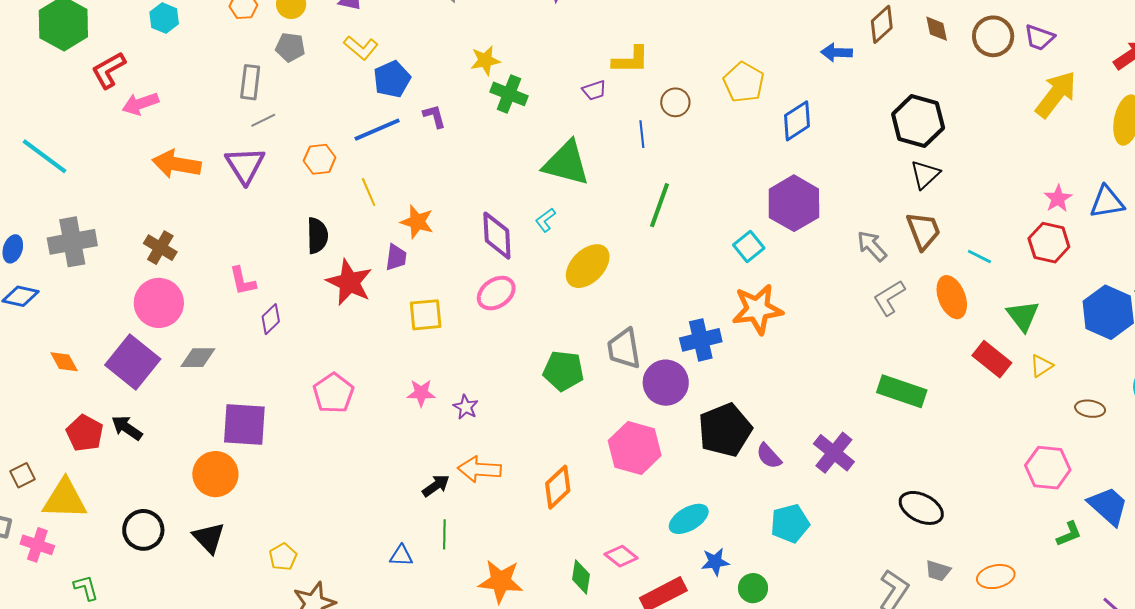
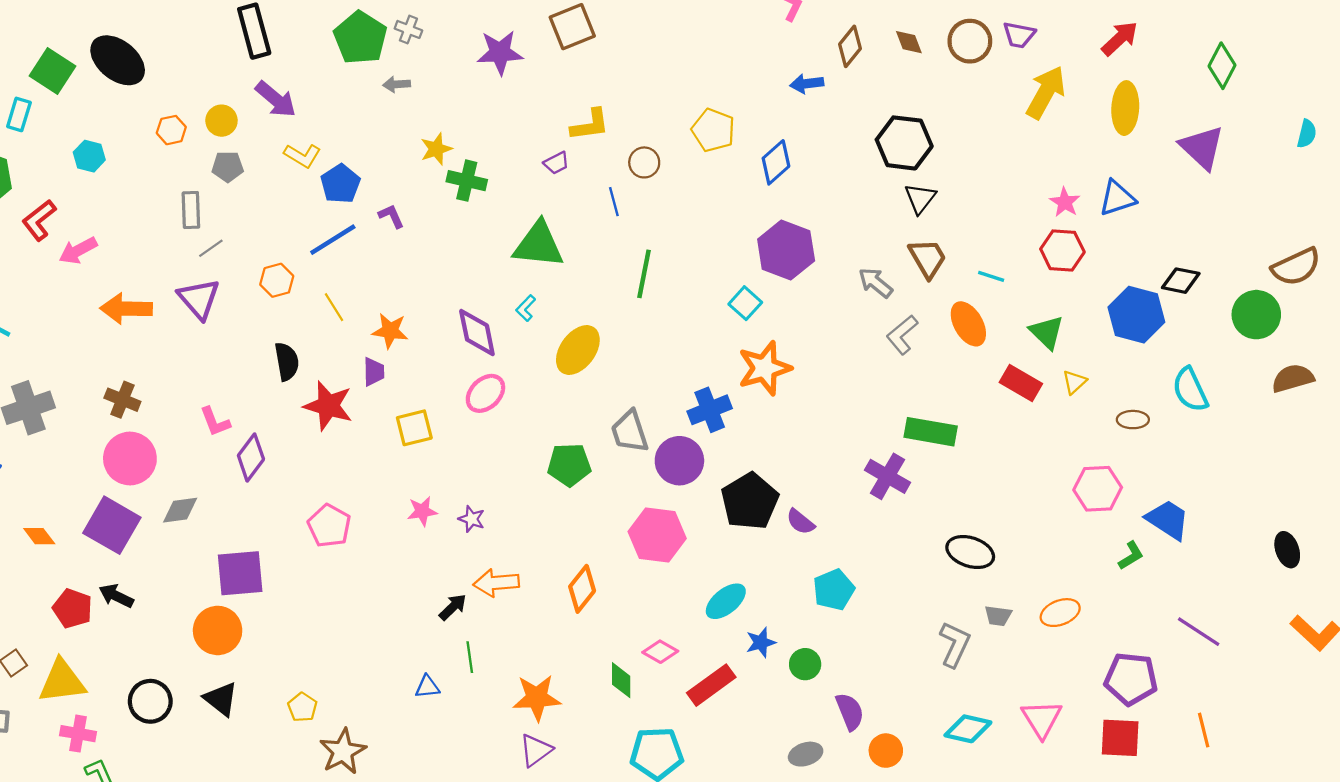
purple diamond: (271, 319) -> (251, 457), size x1.4
purple cross: (834, 453) -> (887, 476), moved
pink cross: (37, 545) -> (78, 734), moved

